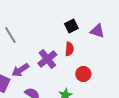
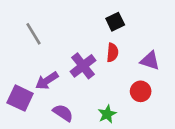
purple triangle: (97, 31) -> (150, 61), moved
red circle: (83, 74) -> (141, 91), moved

